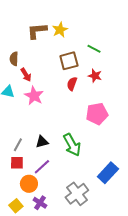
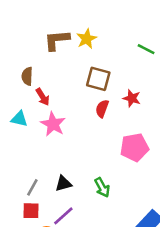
green line: (94, 49) -> (146, 49), moved
brown square: (69, 61) -> (98, 79), turned 30
green arrow: (72, 145) -> (102, 187), size x0.7

